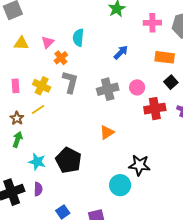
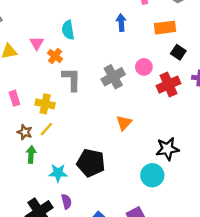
blue arrow: (121, 52) -> (121, 23), moved, turned -35
yellow cross: (42, 86) -> (45, 104), moved
yellow line: (38, 110) -> (46, 129), moved

